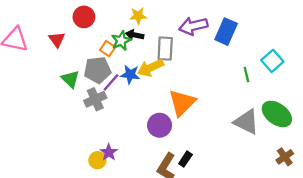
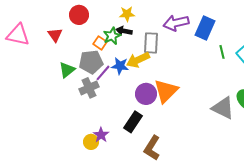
green line: (246, 74) -> (222, 52), moved
green triangle: (70, 79) -> (67, 70), turned 36
purple circle: (160, 125) -> (146, 94), moved
black rectangle: (185, 159) -> (133, 122), moved, size x1.5

